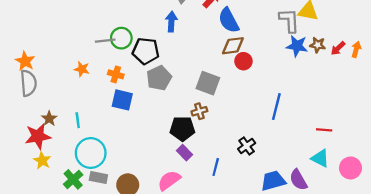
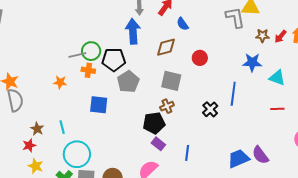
blue semicircle: (229, 20) -> (183, 24), size x0.6
blue arrow: (171, 22) -> (133, 31), size x1.4
brown diamond: (233, 46) -> (166, 47), moved
blue star: (297, 46) -> (252, 62), moved
orange cross: (116, 74) -> (88, 70), moved
red star: (38, 136) -> (29, 145), size x0.6
black cross: (247, 146) -> (210, 109), moved
cyan triangle: (320, 158) -> (277, 78), moved

